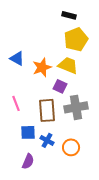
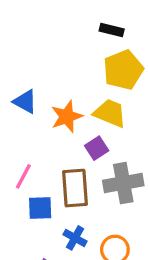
purple square: (60, 86) -> (97, 148), turned 32
pink line: (16, 103) -> (23, 176), turned 49
blue square: (28, 132) -> (40, 208), moved

